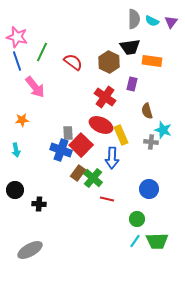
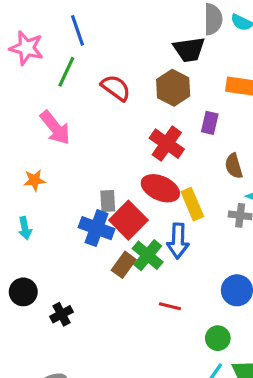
black trapezoid: (130, 47) -> (189, 50), moved
blue line: (17, 61) -> (77, 30), moved
green cross: (93, 178) -> (148, 255), moved
black cross: (39, 204) -> (62, 314), turned -32

